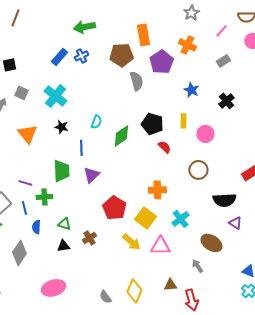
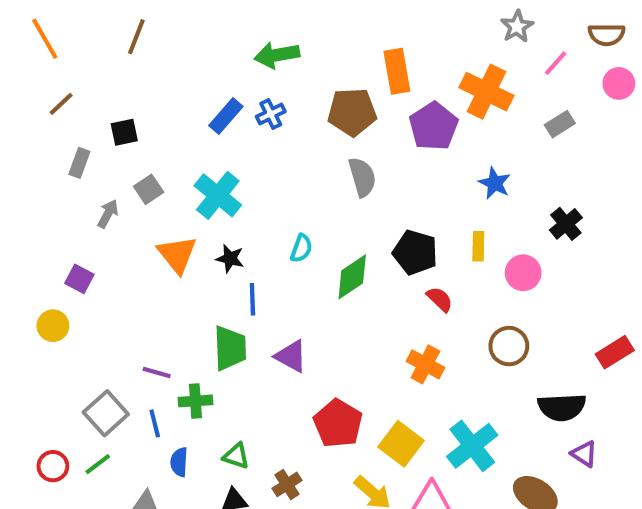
gray star: (191, 13) -> (517, 26), moved
orange cross: (187, 45) -> (486, 92), size x1.4
gray semicircle: (136, 81) -> (362, 177), moved
gray square: (21, 93) -> (149, 189), turned 32
black cross: (226, 101) -> (566, 224), moved
orange triangle: (27, 134) -> (177, 254), moved
blue line: (81, 148) -> (252, 299), moved
purple triangle: (91, 175) -> (291, 356), turned -48
orange cross: (157, 190) -> (425, 364), moved, turned 30
cyan cross: (180, 219) -> (472, 446), size x1.4

